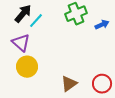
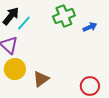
brown triangle: (69, 84) -> (41, 79), moved

